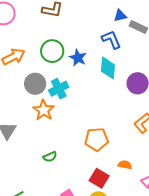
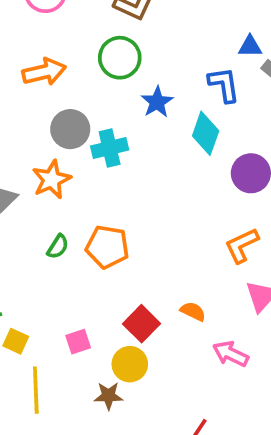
green circle: (52, 51) -> (120, 58), moved
orange star: (44, 110) -> (52, 180), moved
orange pentagon: (97, 139) -> (107, 247), moved
green semicircle: (50, 157) -> (58, 247), moved, turned -48

